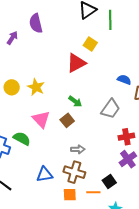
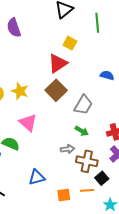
green line: (110, 20) -> (97, 23), moved
green arrow: (75, 101) -> (82, 131), moved
gray trapezoid: (110, 109) -> (83, 105), moved
brown square: (67, 120) -> (56, 90), moved, size x1.5
brown cross: (74, 172) -> (87, 161), moved

